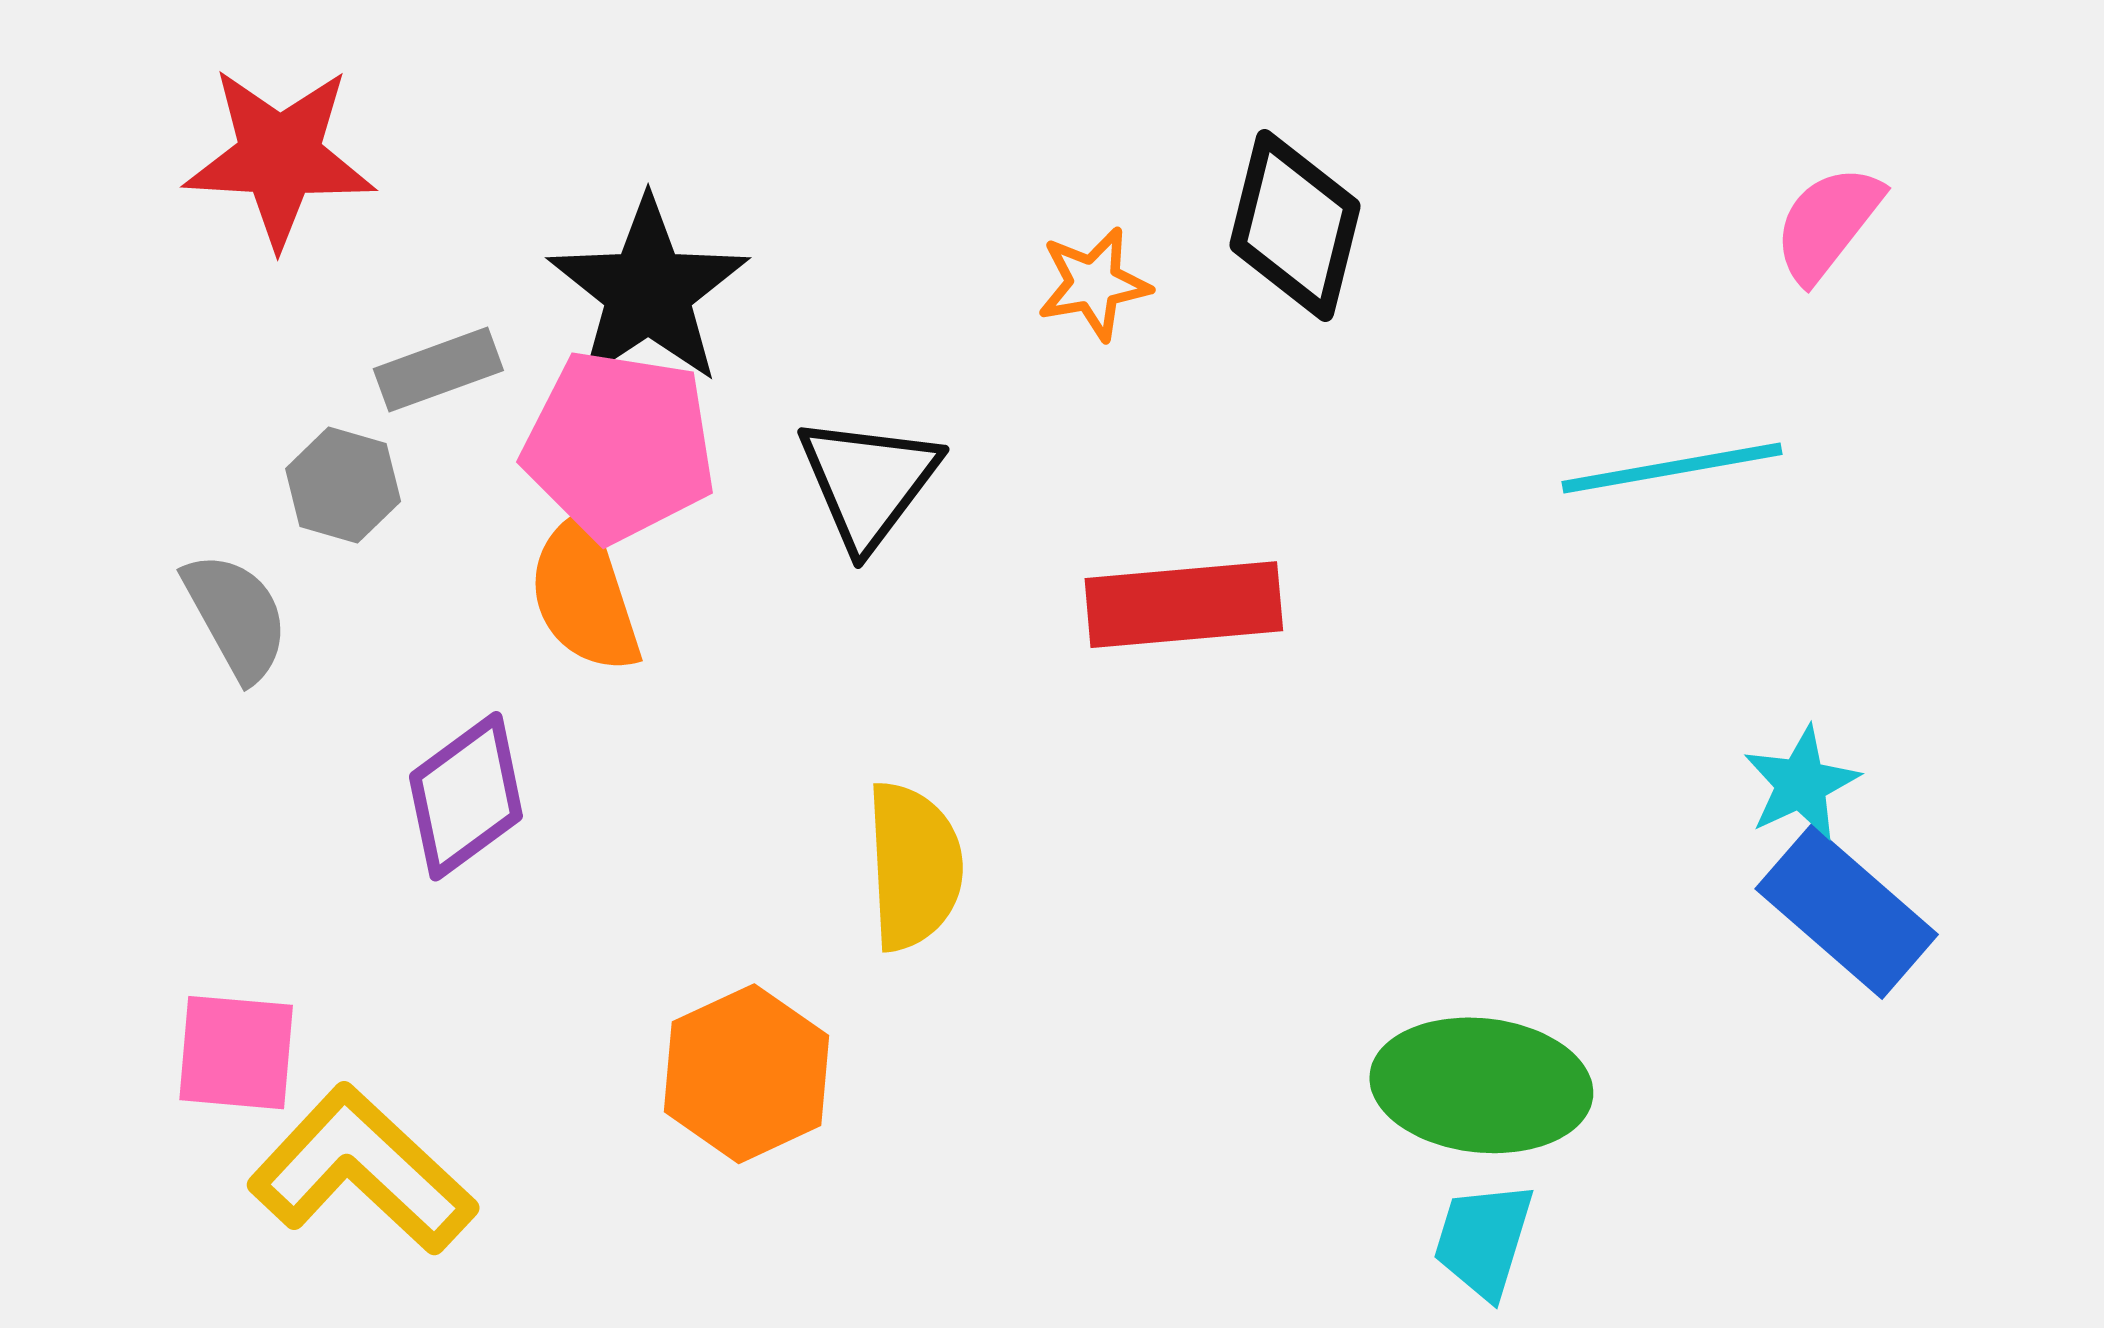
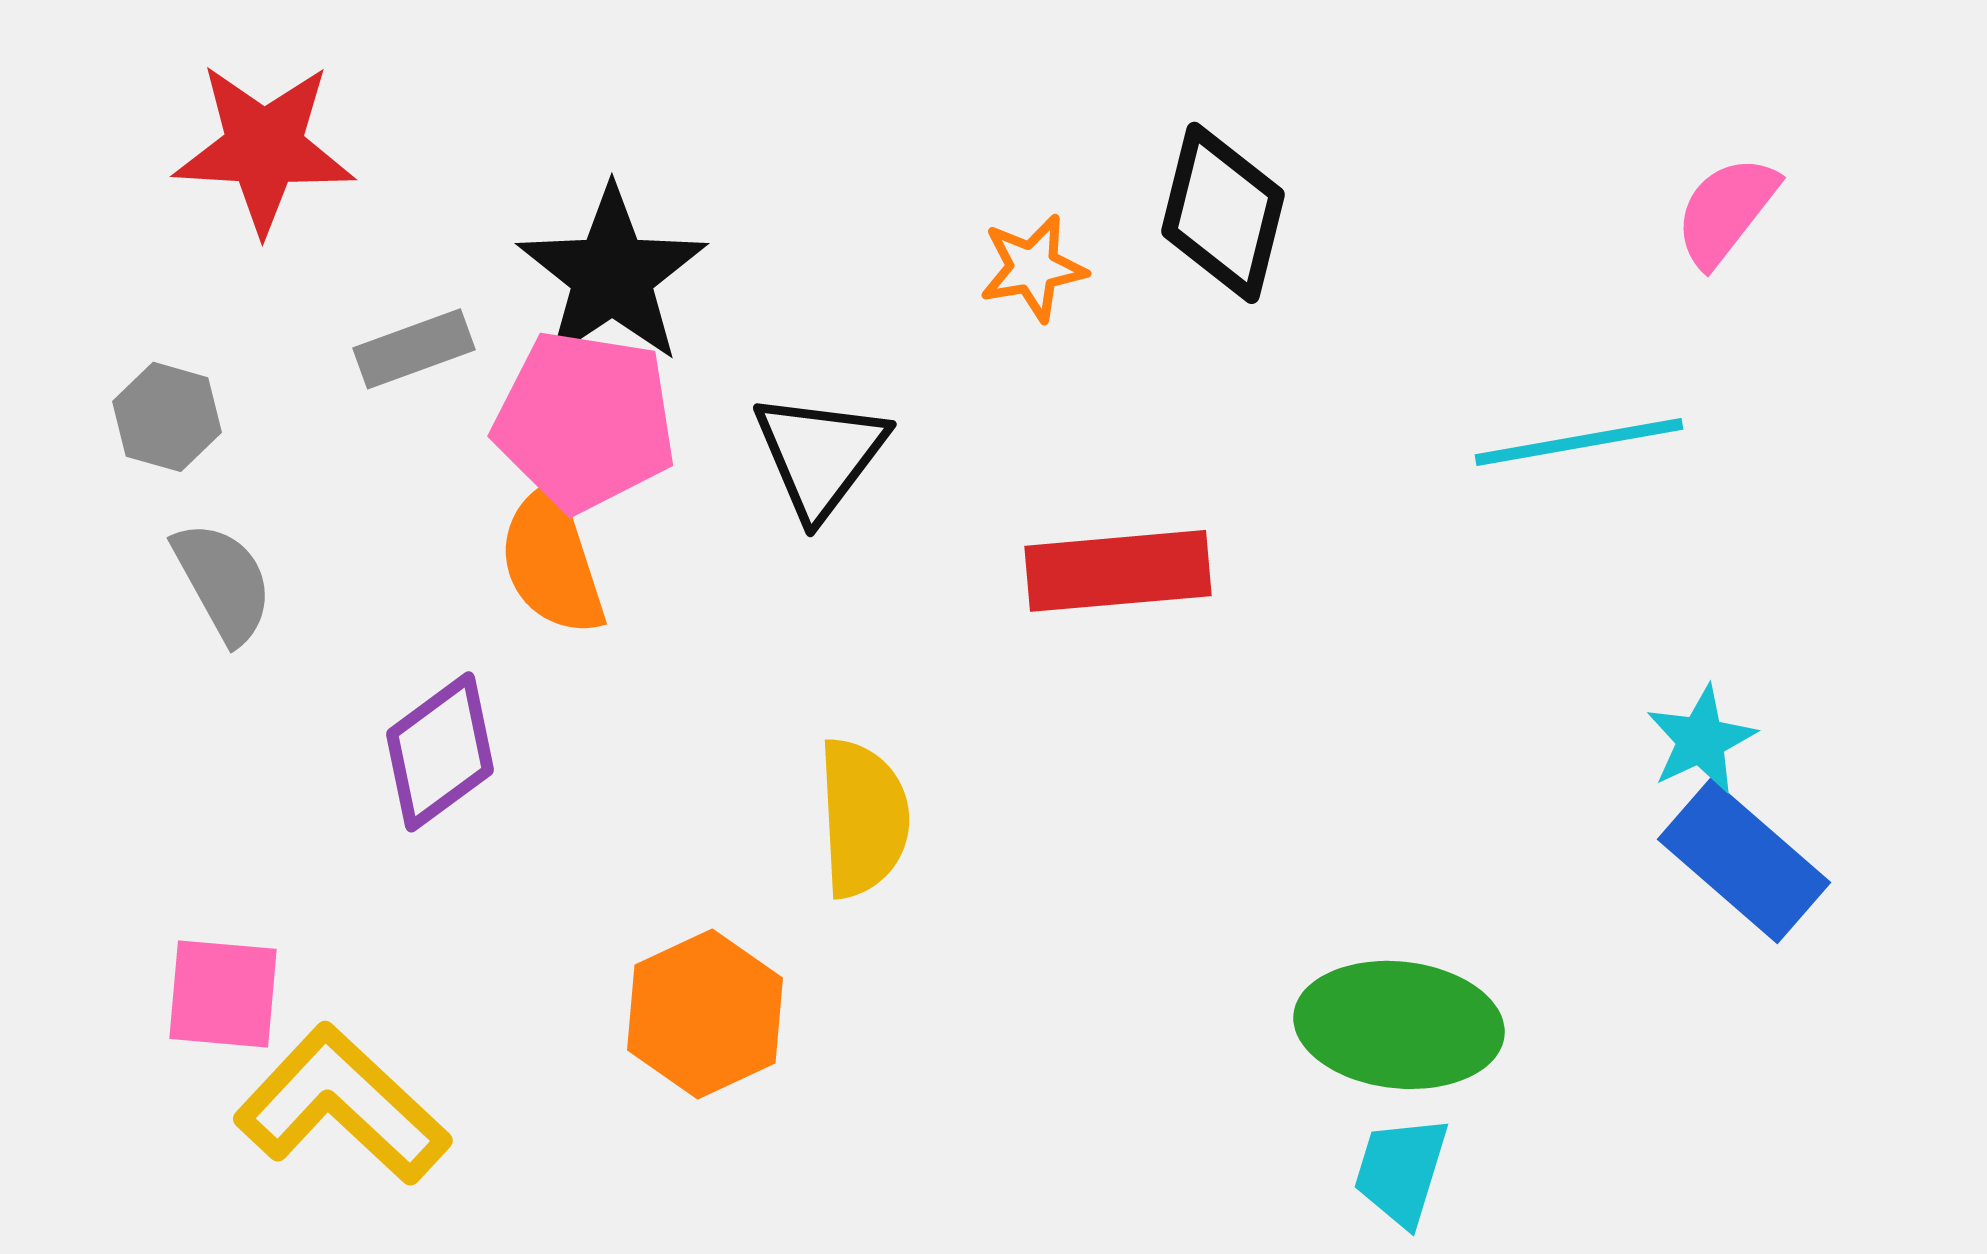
gray hexagon: (343, 485) -> (167, 417), moved

